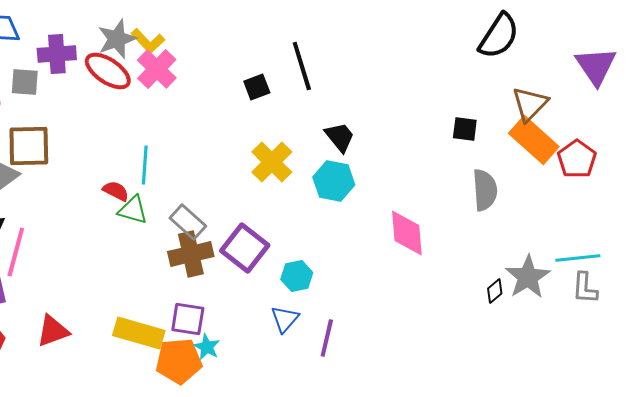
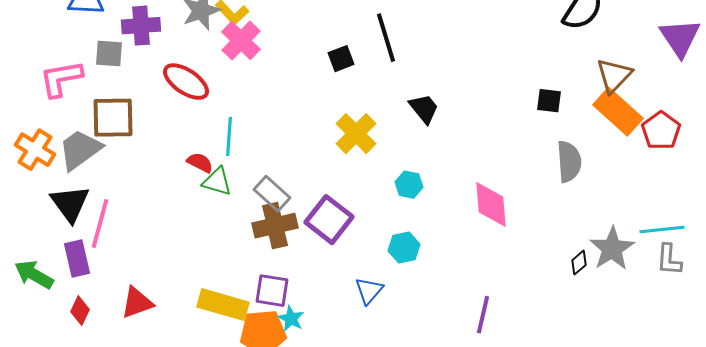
red ellipse: (108, 71) -> (186, 82), moved
cyan hexagon: (334, 181) -> (409, 185), moved, size x0.7
cyan hexagon: (297, 276) -> (404, 248), moved
purple line: (327, 338) -> (483, 315), moved

